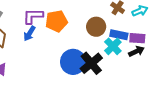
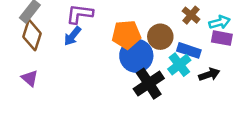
orange pentagon: (56, 21) -> (126, 35), moved
purple rectangle: (137, 38) -> (222, 38), moved
blue circle: (73, 62) -> (136, 56), moved

